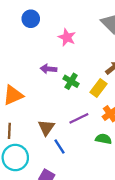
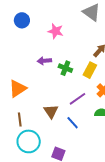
blue line: (59, 146) -> (73, 123), moved

